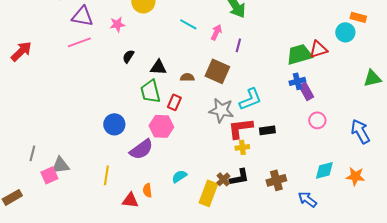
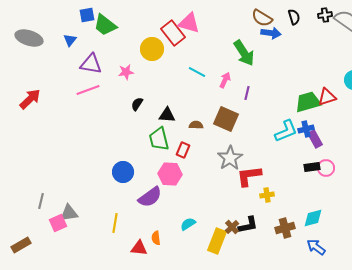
cyan L-shape: (250, 99) -> (286, 131), moved
gray star: (221, 110) -> (230, 158), turned 30
black rectangle: (267, 130) -> (312, 167), moved
yellow cross: (242, 147) -> (267, 195), moved
cyan diamond: (324, 170) -> (313, 218), moved

